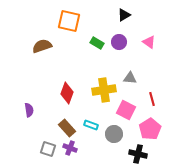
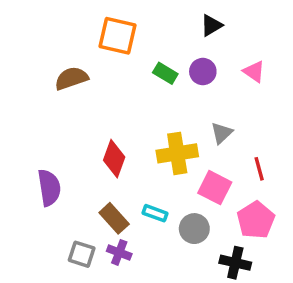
gray triangle: (130, 78) -> (222, 133), turned -48
purple semicircle: (29, 110) -> (49, 188), size x1.5

